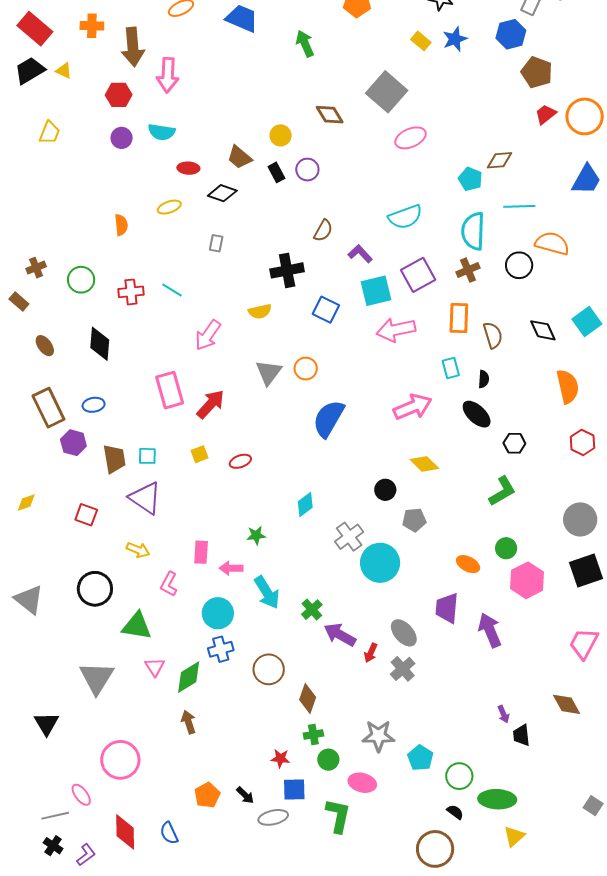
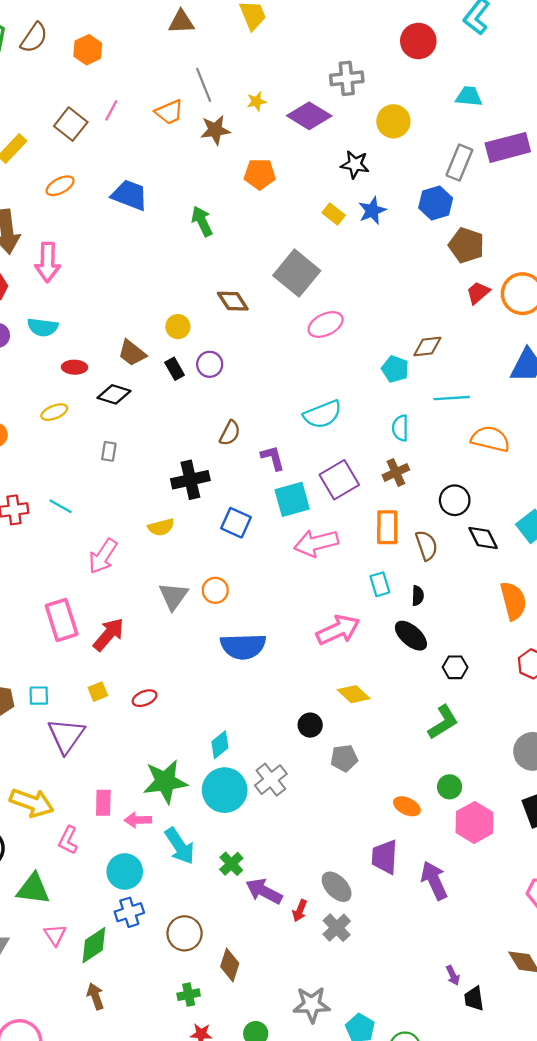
cyan semicircle: (473, 231) -> (400, 428), size x0.6
purple L-shape: (360, 254) -> (273, 458), turned 30
black circle: (519, 265) -> (455, 500), moved
blue semicircle: (329, 419) -> (243, 646), turned -120
purple triangle: (145, 498) -> (66, 736), moved, turned 33
green star: (256, 535) -> (165, 782), size x2.0
yellow arrow: (138, 550) -> (32, 803), size x1.6
cyan circle: (380, 563) -> (225, 790), moved
green cross: (313, 735) -> (189, 995), moved

